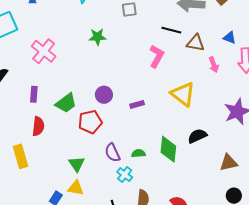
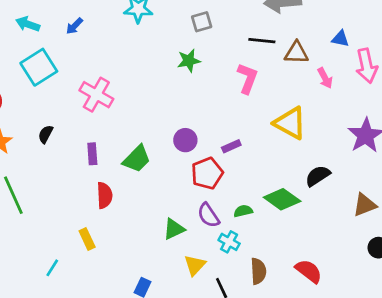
green star: (97, 37) -> (189, 61), moved
red pentagon: (90, 122) -> (207, 173), moved
green diamond: (168, 149) -> (282, 199), turned -52
yellow rectangle: (20, 156) -> (87, 239), size x0.7
green triangle: (77, 164) -> (174, 229), moved, turned 48
yellow triangle: (76, 188) -> (195, 265), moved, turned -48

